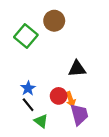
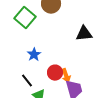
black triangle: (77, 69) -> (84, 34), moved
blue star: (28, 88) -> (34, 55), moved

